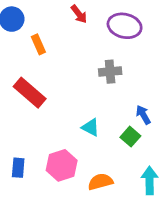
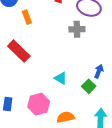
gray cross: (110, 72) -> (77, 29), moved
blue arrow: (143, 115) -> (99, 71), turned 48

